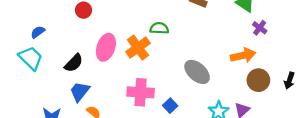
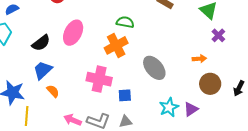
orange cross: (138, 48) -> (116, 45), moved
orange arrow: (243, 55) -> (199, 59), size x0.6
blue square: (170, 106) -> (125, 95), turned 32

